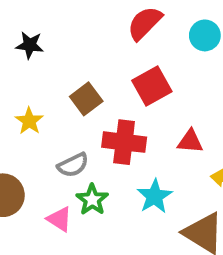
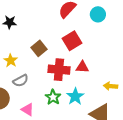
red triangle: (190, 141) -> (82, 67), moved
gray semicircle: (73, 165) -> (21, 81), moved
green star: (92, 200) -> (53, 97), moved

